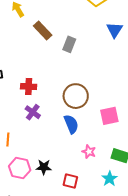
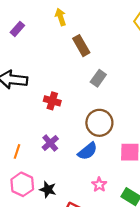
gray rectangle: (69, 44) -> (98, 78), moved
purple cross: (33, 112) -> (50, 143), moved
blue semicircle: (71, 124) -> (88, 151), turned 60

